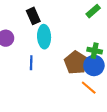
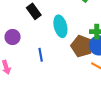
cyan ellipse: (44, 37) -> (60, 26), moved

